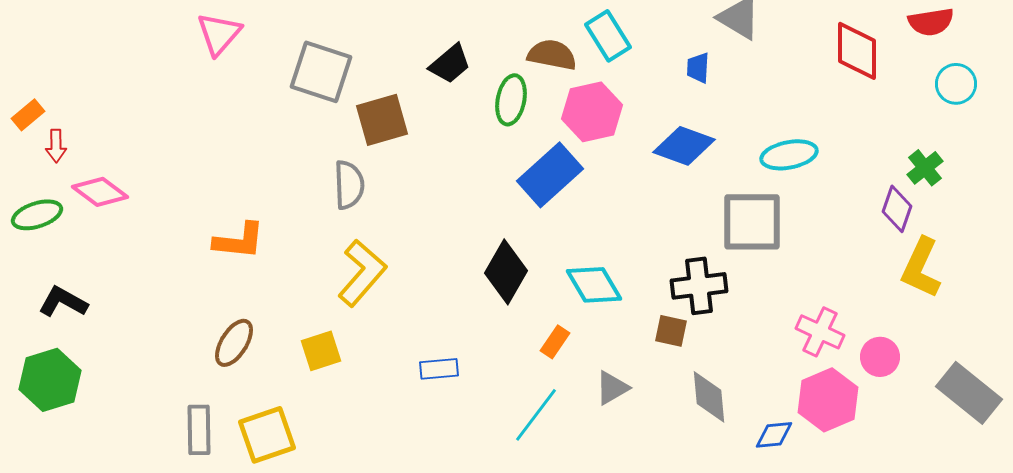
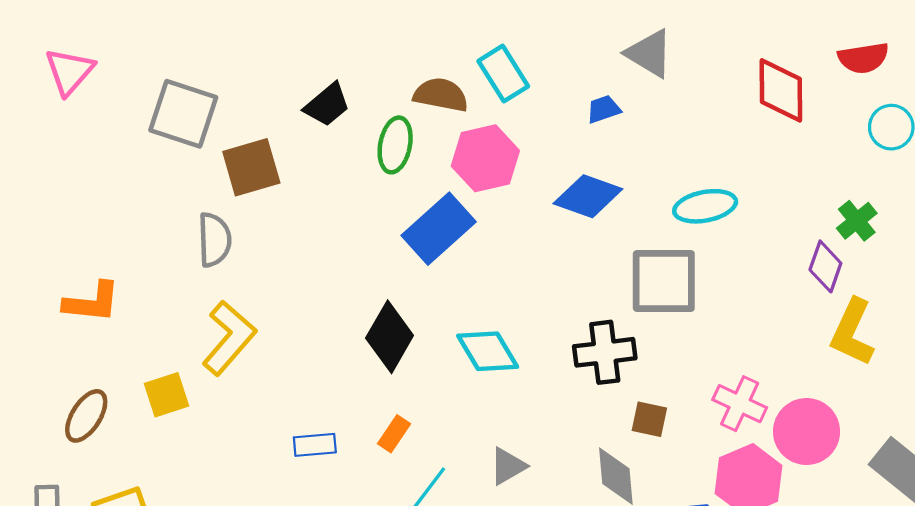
blue trapezoid: (698, 68) -> (604, 109), turned 68
brown square: (671, 331) -> (649, 419), moved
orange rectangle: (555, 342) -> (394, 434), moved
yellow square: (321, 351) -> (167, 395), moved
pink circle: (880, 357) -> (807, 432), size x1.5

